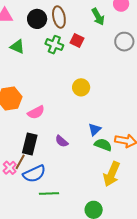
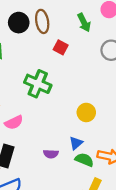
green cross: (54, 45) -> (38, 84), moved, size x1.4
yellow circle: (81, 87) -> (86, 112), moved
purple semicircle: (62, 141) -> (51, 154), moved, turned -40

